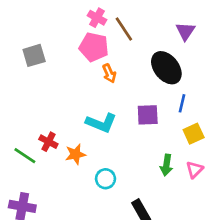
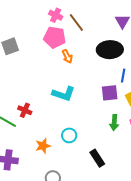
black ellipse: (166, 68) -> (110, 50), turned -50
purple square: (148, 115) -> (110, 93), moved
orange star: (75, 154) -> (43, 146), moved

